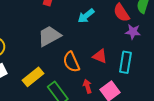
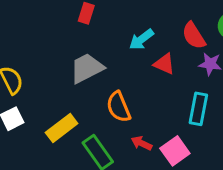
red triangle: (100, 56) -> (164, 64), moved
red arrow: (87, 86) -> (142, 143), turned -48

